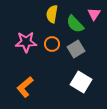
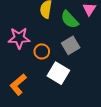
orange circle: (52, 44) -> (42, 51), moved
white square: (81, 82) -> (58, 73), moved

